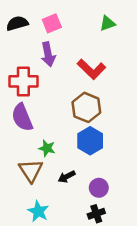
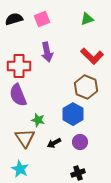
purple arrow: (48, 54) -> (47, 52), moved
red L-shape: (91, 69) -> (92, 56), moved
brown hexagon: (86, 107) -> (86, 87), moved
purple circle: (99, 188) -> (80, 142), moved
cyan star: (38, 211) -> (20, 169), moved

